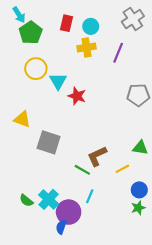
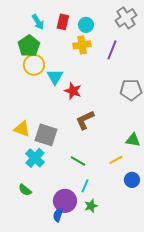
cyan arrow: (19, 15) -> (38, 22), moved
green pentagon: (31, 33) -> (29, 46), moved
yellow triangle: (22, 119) -> (22, 129), moved
brown L-shape: (97, 156) -> (85, 120), moved
cyan cross: (49, 199) -> (35, 158), moved
green star: (138, 208) -> (91, 206), moved

